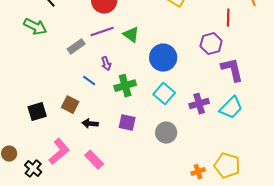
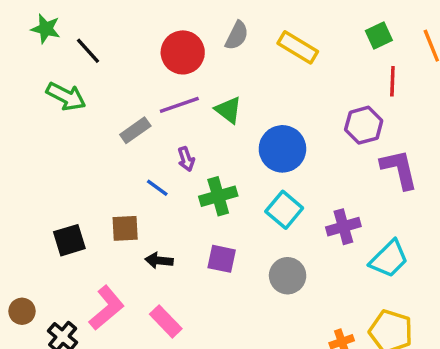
brown square: (70, 105) -> (125, 228), turned -30
cyan trapezoid: (231, 108) -> (389, 259), moved

